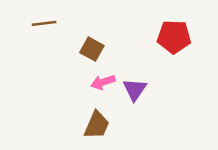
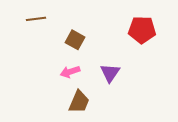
pink arrow: (103, 82) -> (70, 72), moved

